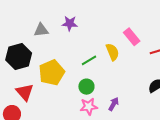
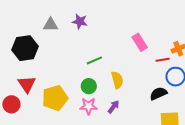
yellow semicircle: (112, 52) -> (117, 80), moved
yellow pentagon: (52, 73) -> (55, 98), moved

